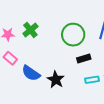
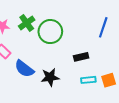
green circle: (73, 35) -> (50, 32), moved
black star: (56, 80) -> (50, 77), turned 30

